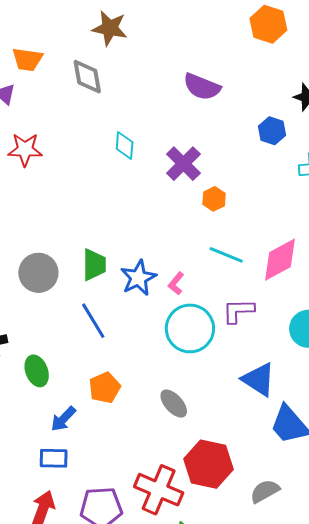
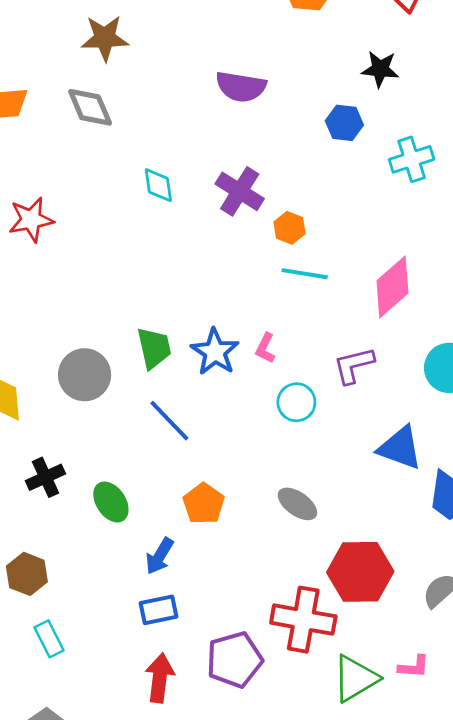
cyan line: (226, 255) -> (305, 274), moved
cyan circle: (190, 328) -> (296, 402), size x0.6

